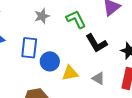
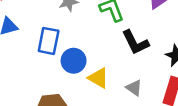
yellow triangle: (70, 73) -> (98, 78), turned 36

